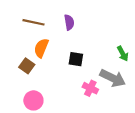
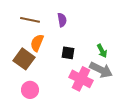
green arrow: (123, 54) -> (102, 51), moved
brown square: (27, 66) -> (24, 59), size x1.5
pink cross: (90, 88) -> (81, 79), size x1.6

